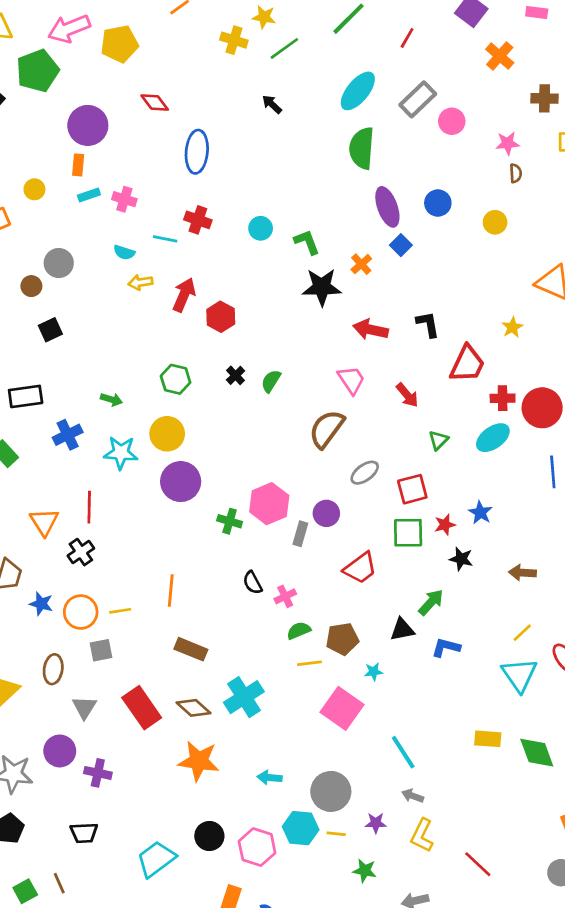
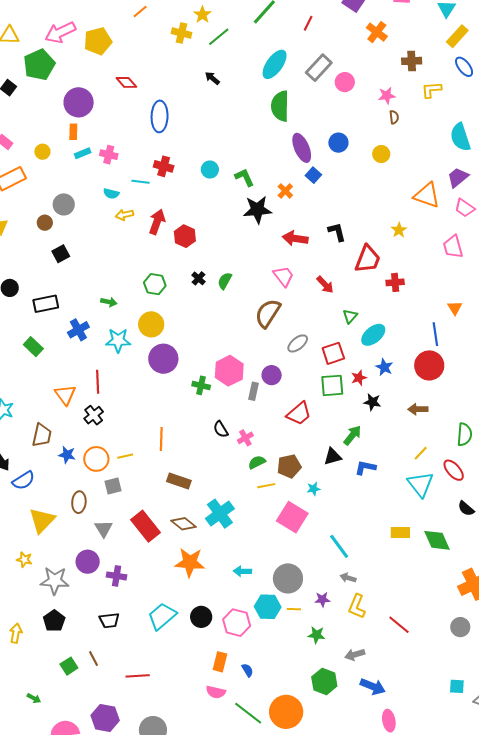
yellow star: (264, 17) -> (202, 15), turned 30
red circle: (542, 408) -> (429, 365), moved
cyan ellipse: (493, 438) -> (373, 335), moved
cyan trapezoid: (156, 859) -> (162, 616), moved

